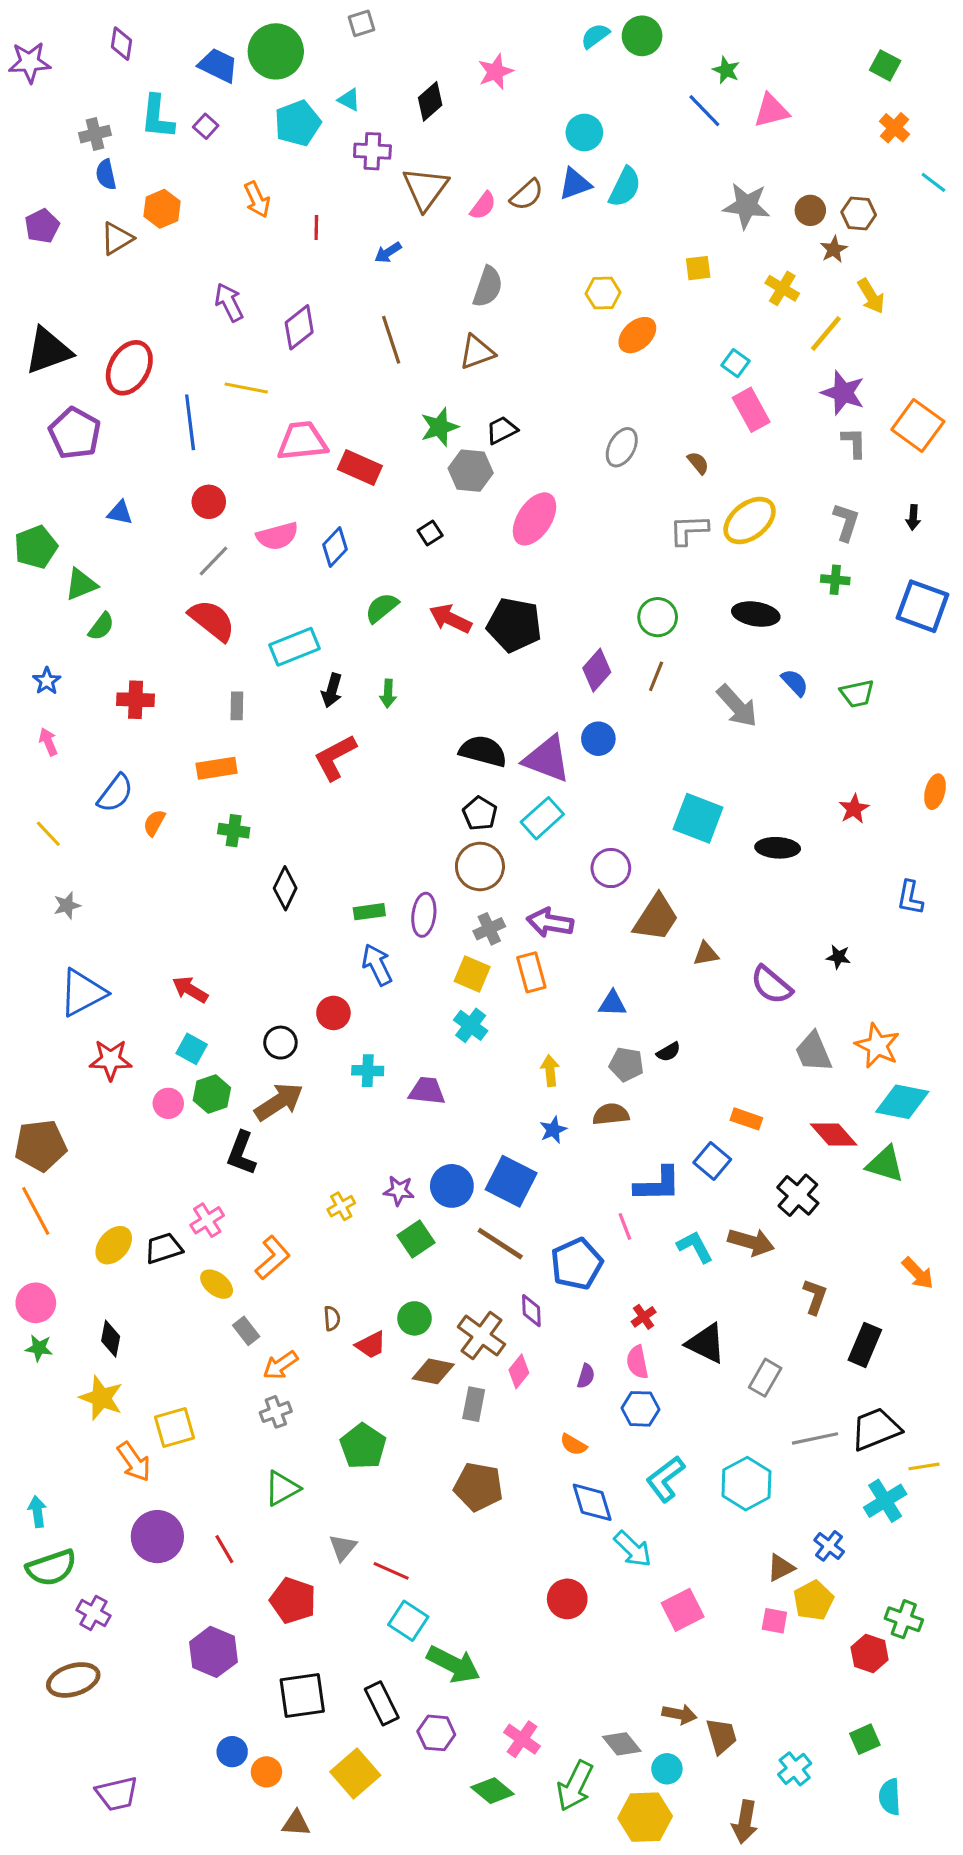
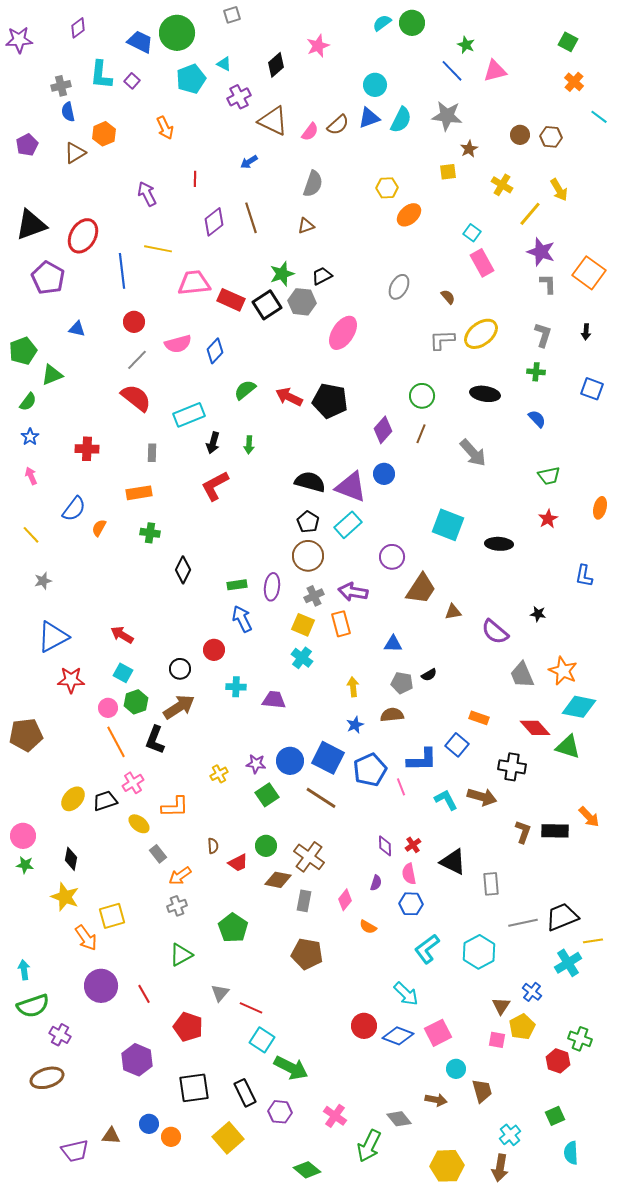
purple diamond: (122, 44) -> (78, 28), turned 45
purple cross: (372, 151) -> (239, 97), turned -30
brown triangle: (425, 189) -> (273, 121), turned -40
gray star: (746, 206) -> (447, 116), moved
red line: (316, 228) -> (195, 179), moved
brown star: (834, 249) -> (469, 149), moved
purple diamond: (299, 327) -> (214, 222), moved
brown triangle: (477, 352) -> (306, 226), size x0.7
black square: (430, 533) -> (267, 305), moved, size x1.8
blue square: (923, 606) -> (592, 389), size x0.7
green semicircle: (101, 626) -> (28, 402), moved
blue semicircle: (795, 683) -> (537, 419), moved
green trapezoid: (857, 693) -> (549, 476), moved
black cross: (798, 1195) -> (512, 767), turned -32
orange line: (36, 1211) -> (116, 742), moved
orange L-shape: (273, 1258) -> (175, 807), turned 40
blue pentagon: (577, 1264) -> (370, 770), moved
purple diamond: (531, 1311) -> (385, 846), moved
black rectangle: (865, 1345) -> (555, 831), moved, turned 68
pink diamond: (519, 1371) -> (345, 900), moved
gray rectangle: (765, 1378) -> (491, 884), turned -35
blue diamond: (592, 1502) -> (398, 1036), moved, turned -52
brown triangle: (781, 1568) -> (501, 1006), turned -30
brown trapezoid: (721, 1736) -> (482, 1091), moved
cyan circle: (667, 1769) -> (456, 1069), moved
green diamond: (492, 1791) -> (307, 1170), moved
yellow hexagon: (645, 1817) -> (447, 1166), moved
brown arrow: (745, 1822) -> (500, 1168), moved
brown triangle: (296, 1823) -> (111, 1136), moved

